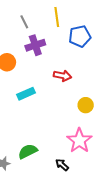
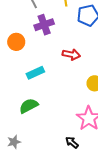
green semicircle: (28, 151) -> (29, 106), moved

